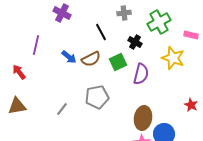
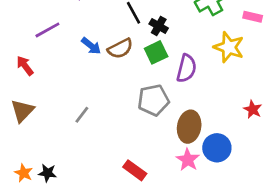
black cross: (135, 42) -> (159, 26), moved
purple line: (36, 45) -> (47, 30), turned 48
gray pentagon: (97, 97) -> (153, 100), moved
brown triangle: (17, 106) -> (22, 111), turned -36

